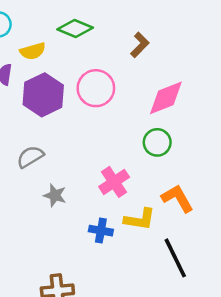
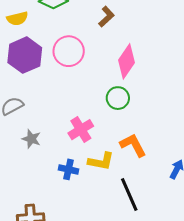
pink diamond: (166, 98) -> (126, 61), turned -36

